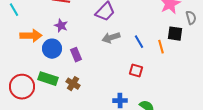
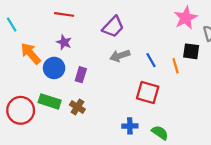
orange arrow: (31, 36) -> (31, 53), turned -130
purple rectangle: (76, 55) -> (81, 75), turned 40
red square: (136, 71) -> (148, 93), size x1.5

